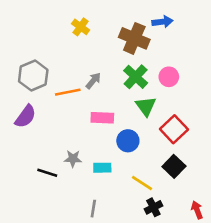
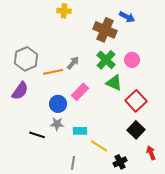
blue arrow: (162, 22) -> (127, 17), turned 35
yellow cross: (81, 27) -> (64, 11), moved, turned -32
green triangle: (146, 106) -> (114, 83), turned -30
pink rectangle: (102, 118) -> (80, 92), turned -48
blue circle: (128, 141) -> (58, 104), moved
yellow line: (142, 183) -> (99, 146), moved
red arrow: (197, 210) -> (151, 153), moved

